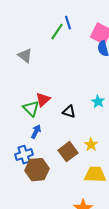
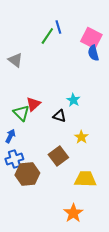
cyan star: (98, 102) -> (73, 100), moved
blue arrow: (36, 132) -> (10, 136), moved
yellow star: (91, 145) -> (81, 137), moved

